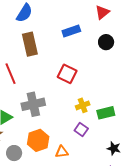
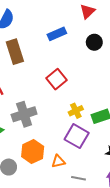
red square: (67, 74) -> (57, 79), turned 30
purple square: (81, 129) -> (77, 136), size x1.6

